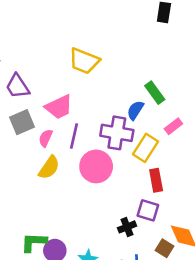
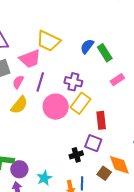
yellow trapezoid: (84, 61) -> (48, 41), moved
blue semicircle: (135, 110) -> (87, 46), moved
purple cross: (117, 133) -> (73, 82), size x0.7
yellow rectangle: (145, 148) -> (80, 103), moved

